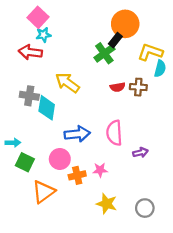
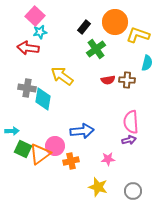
black rectangle: (115, 40) -> (84, 27), moved
yellow L-shape: (150, 52) -> (138, 35), moved
pink semicircle: (114, 133) -> (131, 122), moved
blue arrow: (77, 134) -> (82, 131), moved
pink star: (100, 170) -> (108, 159), moved
orange triangle: (43, 192) -> (40, 154), moved

